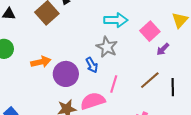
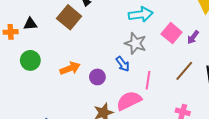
pink square: (150, 31) -> (172, 33), moved
purple circle: (66, 74) -> (97, 77), size x0.6

